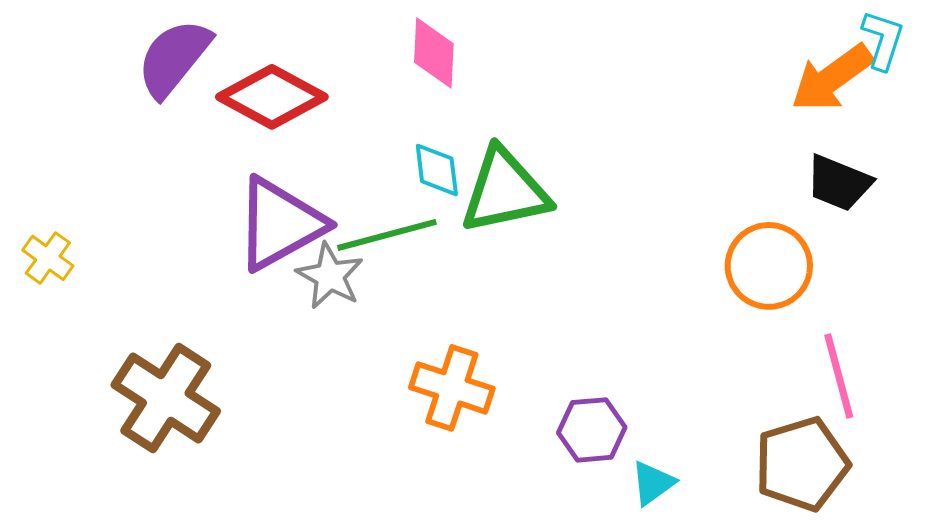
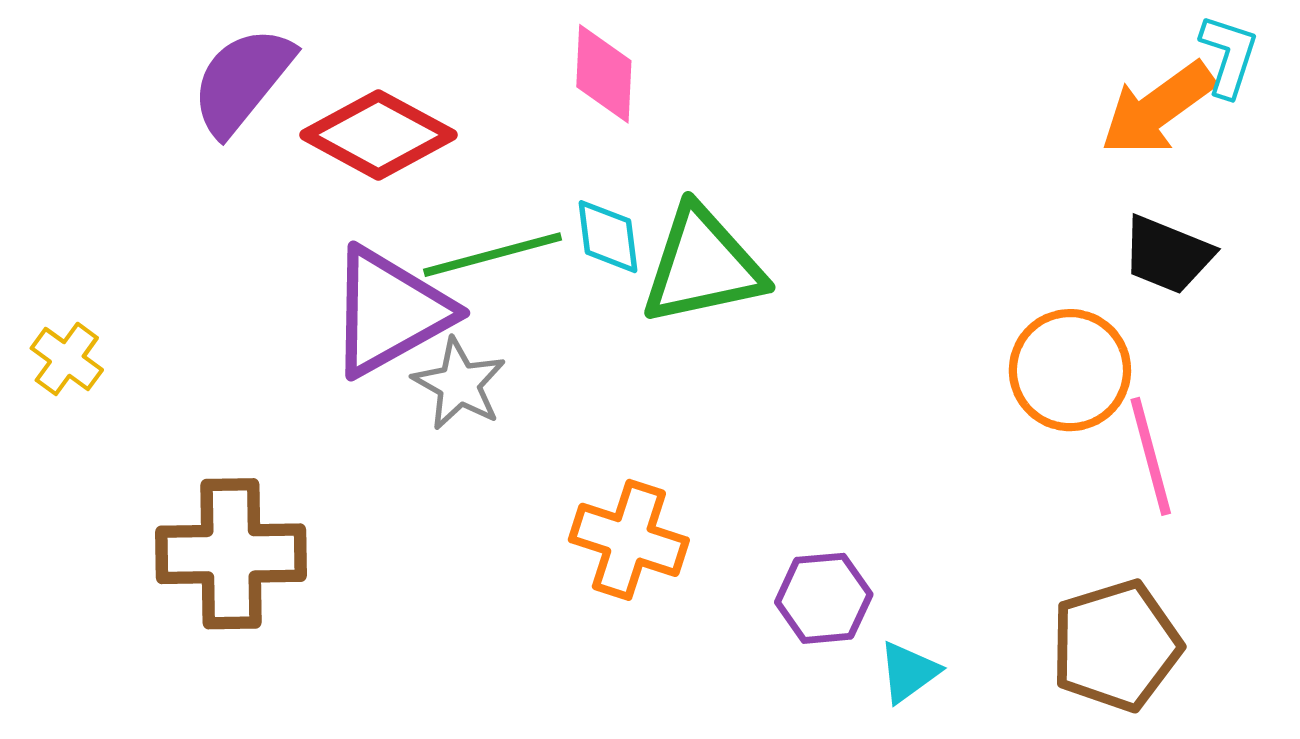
green line: (387, 235) -> (493, 255), moved
pink line: (839, 376) -> (1151, 456), moved
brown cross: (166, 398) -> (231, 554), turned -34

